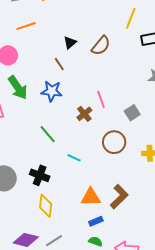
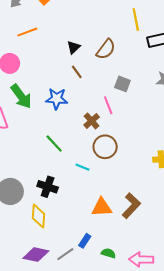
yellow line: (131, 18) -> (136, 20), turned -30
brown line: (59, 64) -> (77, 72), moved
gray square: (132, 113) -> (122, 84), moved, turned -35
brown circle: (114, 142) -> (105, 147), moved
yellow diamond: (46, 206) -> (39, 216), moved
blue rectangle: (96, 221) -> (85, 241), moved, turned -32

